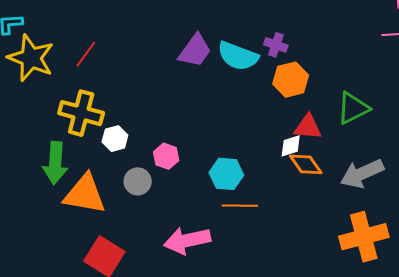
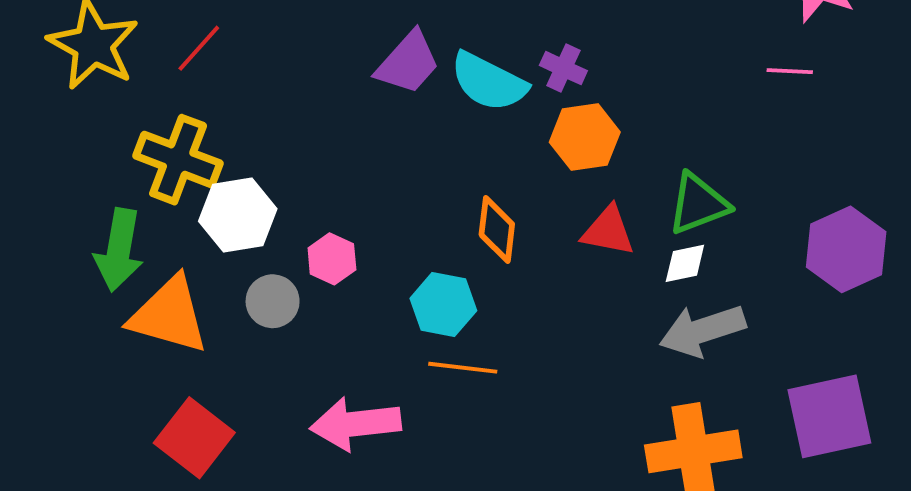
white hexagon: (115, 139) -> (238, 215), size x1.5
white diamond: (291, 146) -> (685, 263), moved
orange diamond: (306, 164) -> (497, 229), moved, turned 36

